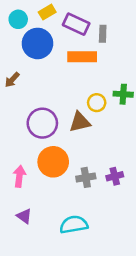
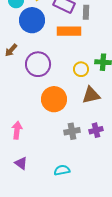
brown triangle: (80, 122) -> (91, 95), moved
purple circle: (42, 123) -> (38, 64), moved
orange circle: (53, 162) -> (54, 99), moved
cyan semicircle: (74, 225) -> (62, 170), size x0.7

